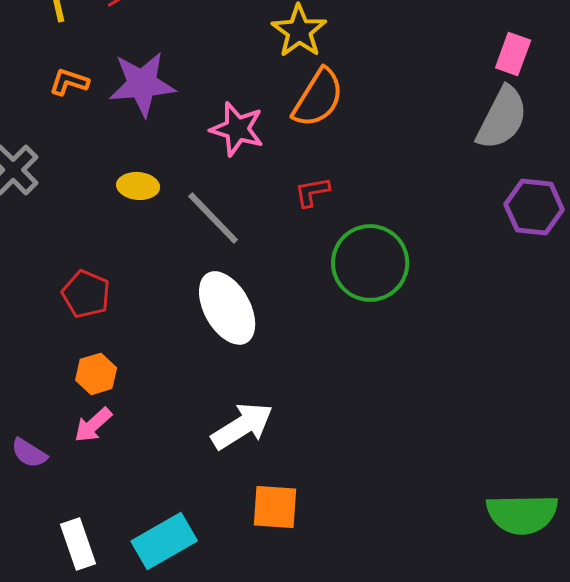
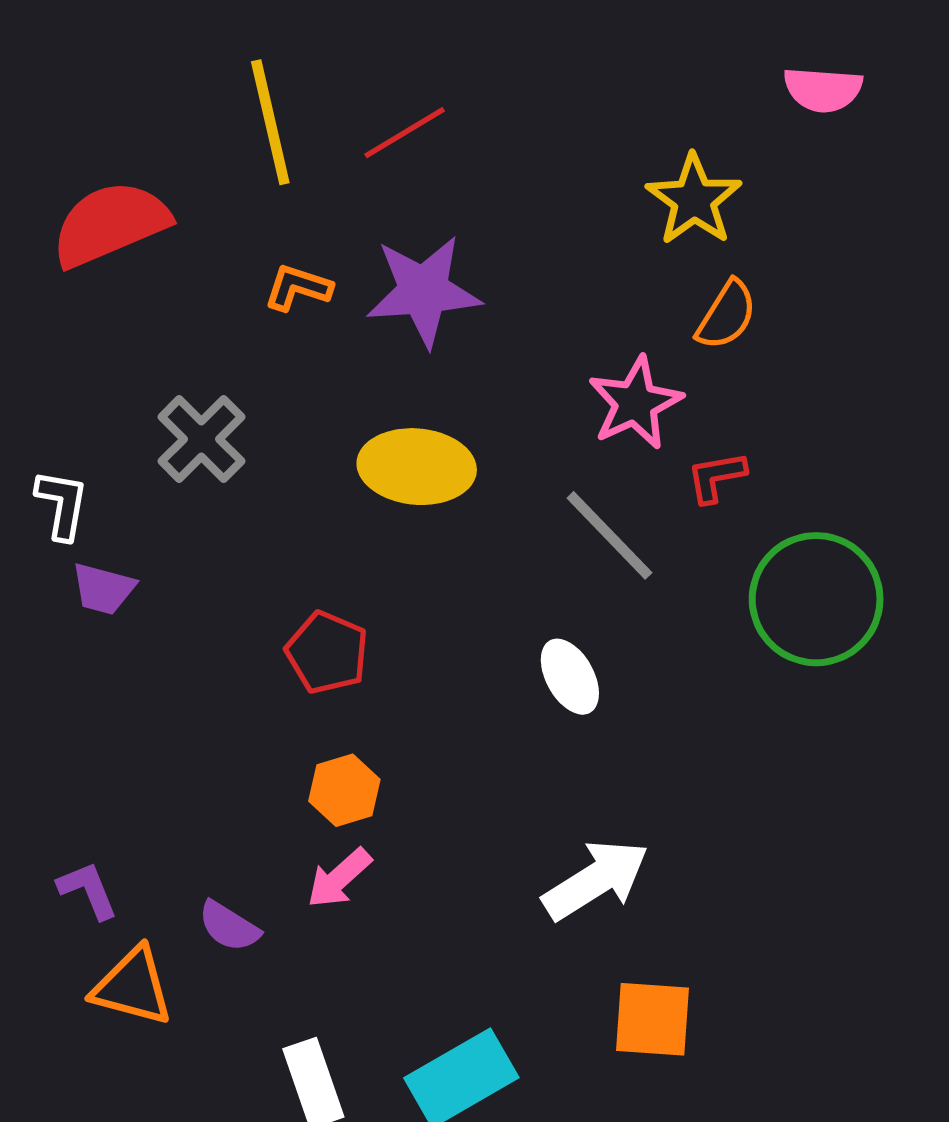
orange semicircle: (318, 98) -> (727, 315), size x0.7
pink star: (237, 129) -> (635, 403), moved, turned 30
yellow ellipse: (138, 186) -> (417, 467), size x1.6
gray line: (213, 218) -> (609, 535), moved
white ellipse: (227, 308) -> (570, 677), size x0.6

